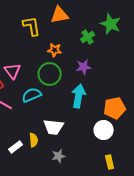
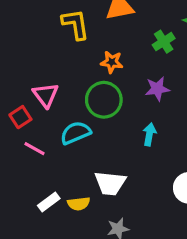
cyan arrow: (79, 96) -> (149, 134), size x0.6
yellow semicircle: (34, 140) -> (79, 204), turned 88
white rectangle: (16, 147) -> (49, 202), moved

